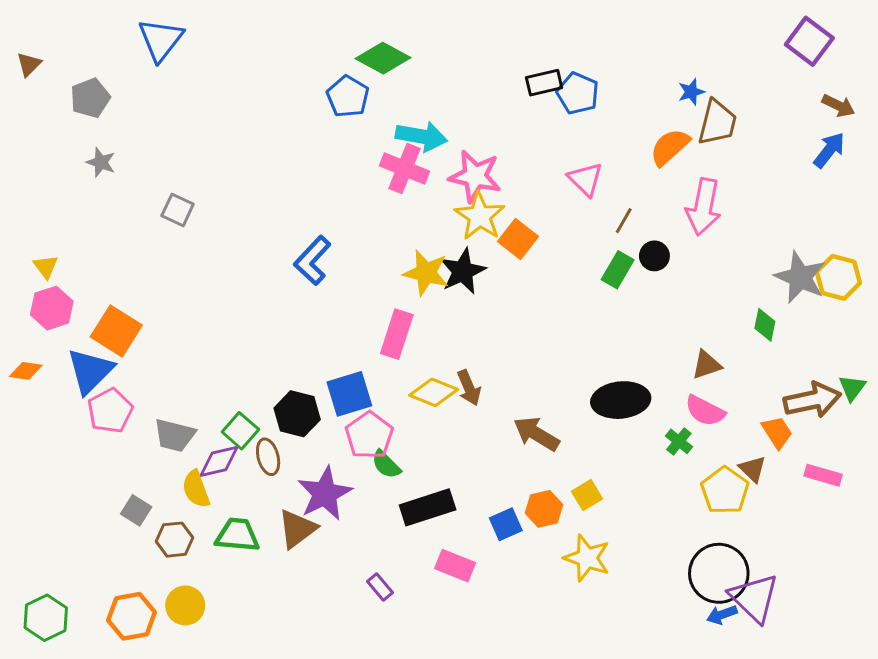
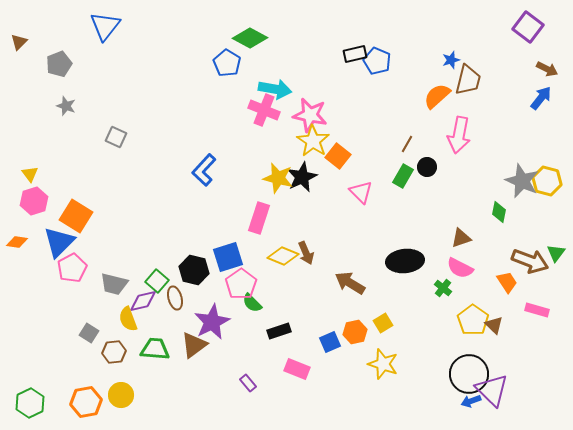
pink triangle: (585, 179) -> (361, 192), moved
brown arrow: (812, 400) -> (530, 261), turned 33
brown triangle: (753, 469) -> (494, 325), moved
black rectangle: (428, 507) -> (279, 331), size x0.7

